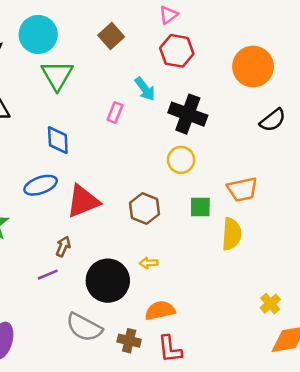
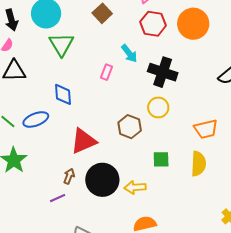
orange circle: (253, 67) -> (193, 24), moved
blue ellipse: (41, 185) -> (36, 119), moved
green square: (200, 207) -> (161, 159), moved
brown hexagon: (144, 209) -> (130, 127), moved
yellow arrow: (149, 263) -> (135, 187), size x1.5
black circle: (108, 281) -> (102, 180), moved

